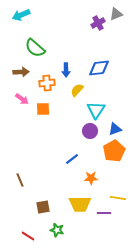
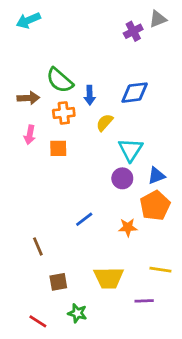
green semicircle: (35, 48) -> (60, 80), moved
pink arrow: (22, 99) -> (30, 135), turned 64
blue line: (72, 159) -> (84, 219), moved
orange star: (91, 178) -> (128, 227), moved
brown line: (20, 180) -> (38, 246), moved
purple line: (104, 213) -> (144, 301), moved

